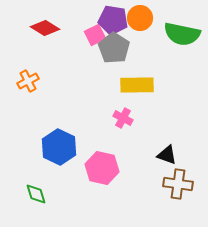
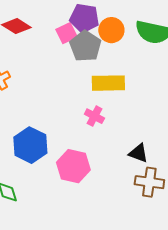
orange circle: (140, 18) -> (111, 30), moved

